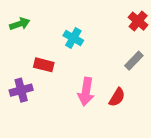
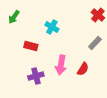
green arrow: (20, 24) -> (14, 17), turned 144
purple cross: (21, 90) -> (36, 76), moved

